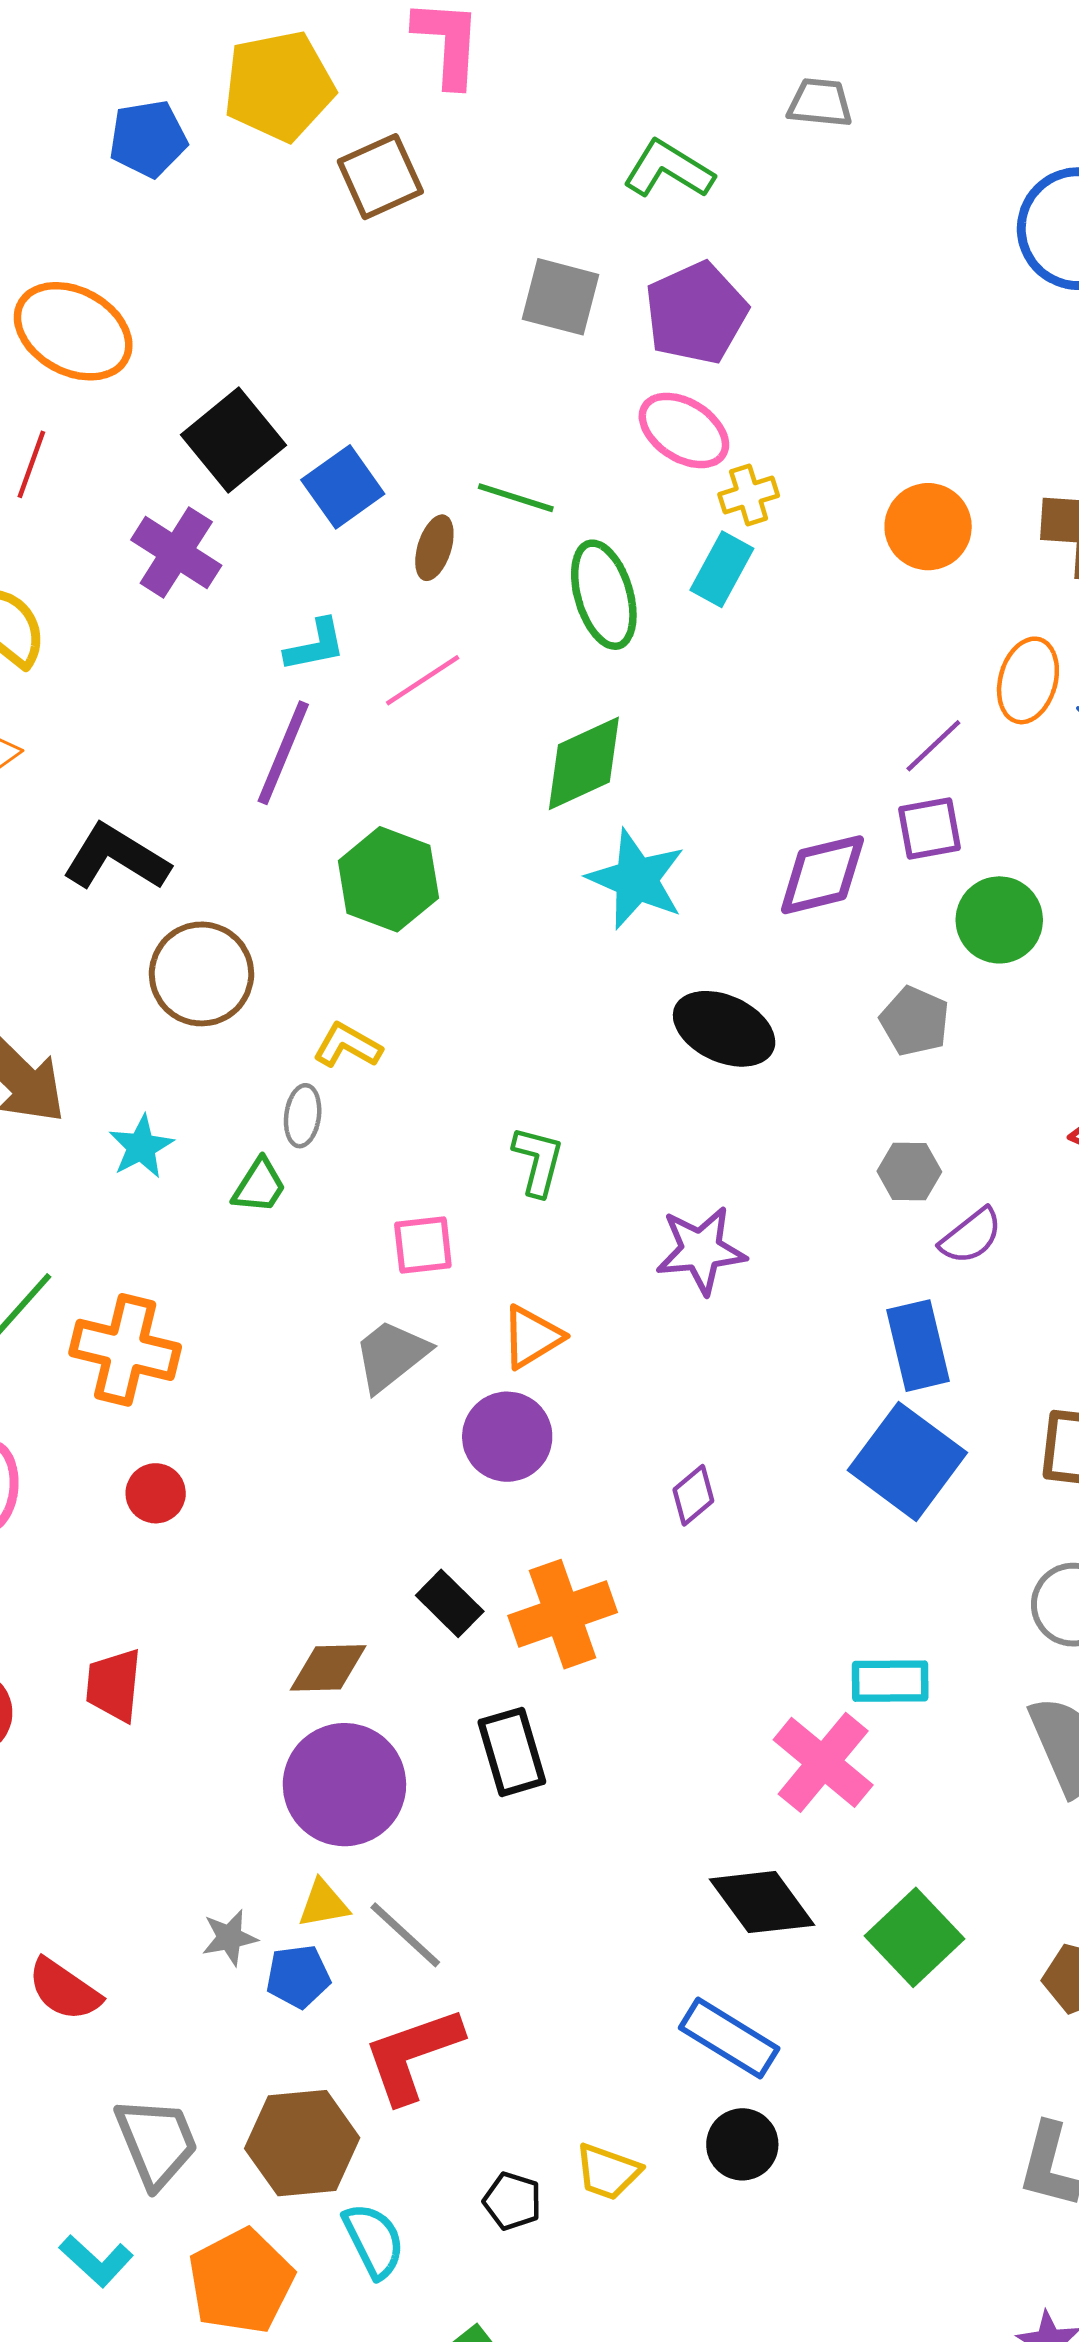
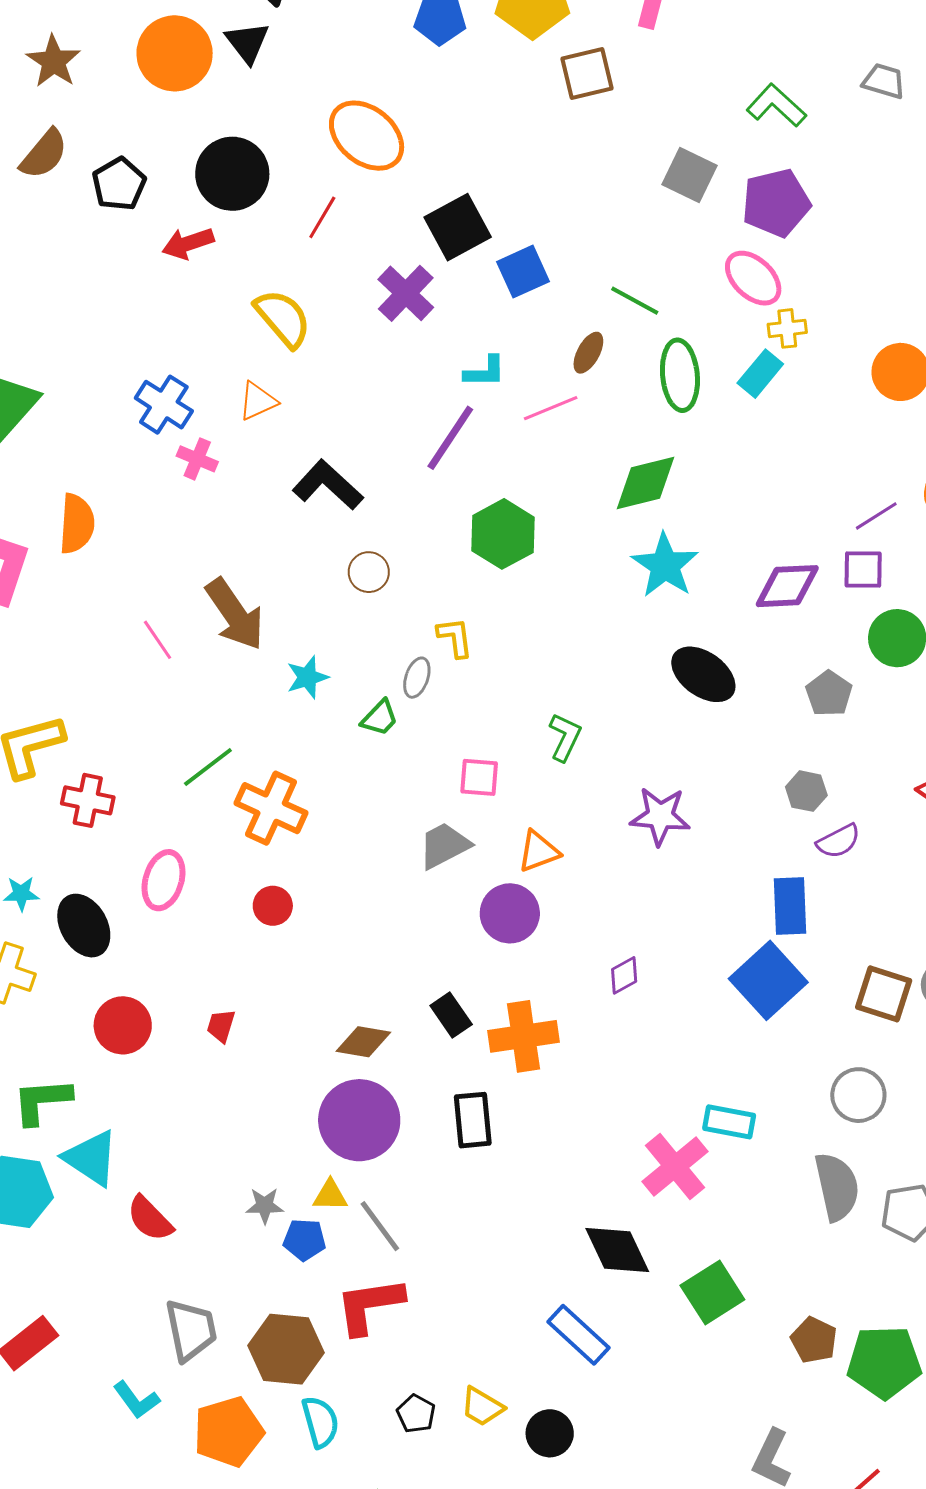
brown ellipse: (434, 548) -> (588, 353), moved
brown circle: (202, 974) -> (369, 572), size x0.6
yellow L-shape: (347, 1046) -> (455, 637), turned 42
red trapezoid: (114, 1685) -> (221, 1026), size x0.7
black circle: (742, 2144) -> (550, 1433), moved

